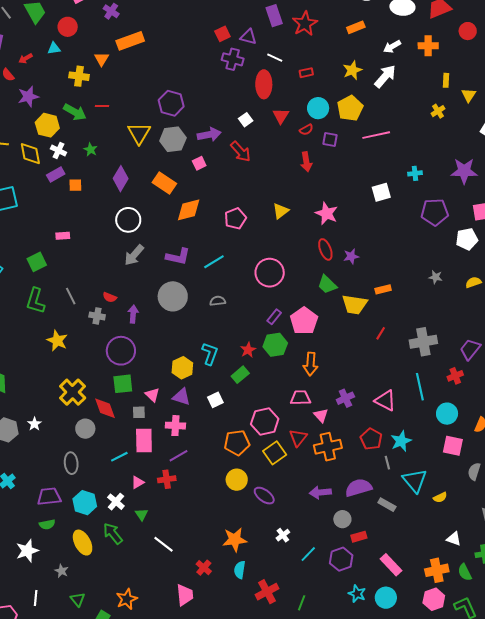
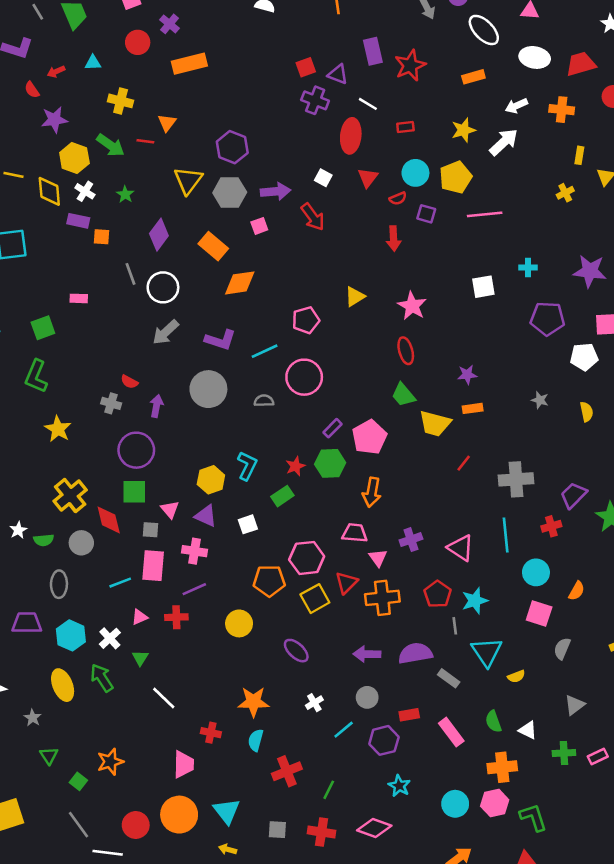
red circle: (68, 27) -> (138, 42), moved
orange triangle: (102, 59) -> (167, 123), moved
white square: (246, 120) -> (323, 178), turned -32
purple rectangle: (56, 174) -> (78, 221), turned 36
pink pentagon: (235, 218) -> (306, 320), moved
purple star: (351, 256) -> (467, 375), moved
pink circle: (270, 273) -> (304, 377), moved
yellow semicircle: (473, 282) -> (587, 412), turned 91
gray line: (71, 296) -> (131, 274), moved
yellow circle: (237, 480) -> (239, 623), moved
gray circle: (342, 519) -> (367, 697), moved
green semicircle: (47, 524) -> (44, 540), moved
pink rectangle: (391, 565) -> (451, 732), moved
red cross: (204, 568) -> (211, 733), turned -35
green semicircle: (465, 572) -> (493, 721), moved
cyan circle: (386, 598) -> (455, 804), moved

